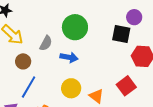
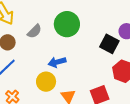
blue arrow: (69, 57) -> (57, 62), moved, turned 138

